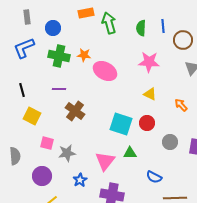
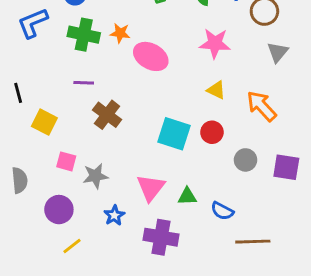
black line: (22, 90) -> (18, 93), moved
orange arrow: (181, 105) -> (262, 106), size x1.6
green triangle: (130, 153) -> (187, 196), moved

